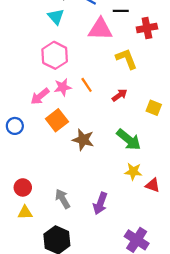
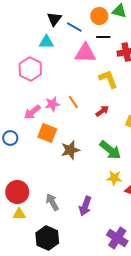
cyan triangle: (56, 17) -> (46, 42), turned -49
pink hexagon: (55, 55) -> (30, 69), moved
orange square: (57, 120) -> (47, 133), turned -30
brown star: (83, 140) -> (70, 150), turned -30
red circle: (23, 187) -> (17, 192), size x1.5

